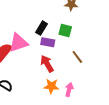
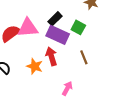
purple rectangle: (48, 42) -> (58, 35), size x1.5
orange star: (51, 86) -> (35, 66), moved

